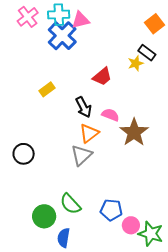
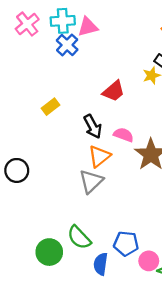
blue cross: (62, 36) -> (67, 45), size x0.7
black circle: (24, 154) -> (17, 170), moved
blue semicircle: (64, 238) -> (101, 264), moved

